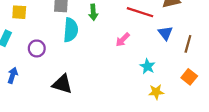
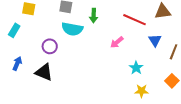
cyan semicircle: (71, 30) -> (72, 29), turned 90
purple circle: (37, 48) -> (50, 46), moved
black triangle: (62, 84) -> (44, 72), moved

